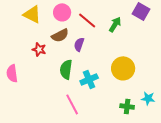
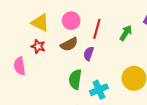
red line: (87, 20) -> (97, 29), turned 66
red star: (39, 49) -> (38, 46), moved
pink semicircle: (12, 73) -> (20, 66), moved

